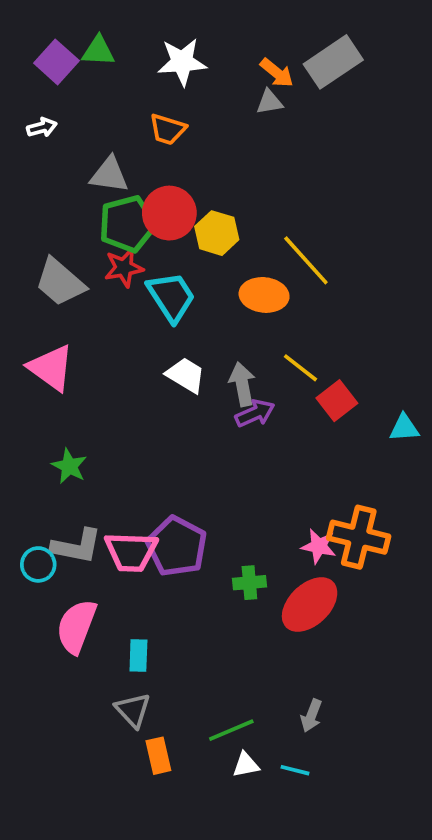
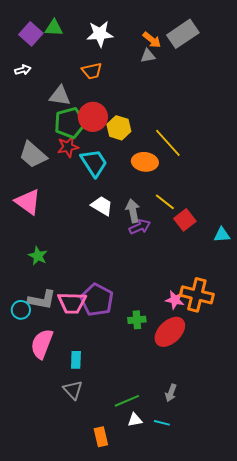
orange trapezoid: (168, 129) -> (92, 71), turned -30
orange rectangle: (158, 756) -> (101, 437), moved

